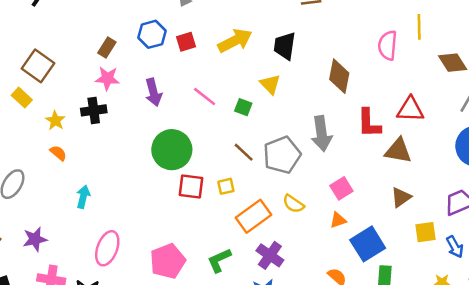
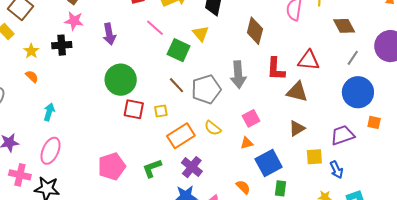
pink line: (205, 97) -> (155, 28), moved
green square: (243, 107) -> (179, 50), size x1.6
pink ellipse: (107, 248) -> (51, 151), moved

